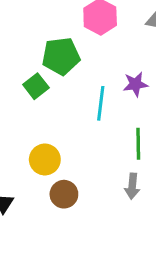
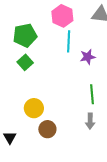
green pentagon: (61, 56) -> (25, 35), moved
cyan line: (101, 103) -> (69, 41), moved

